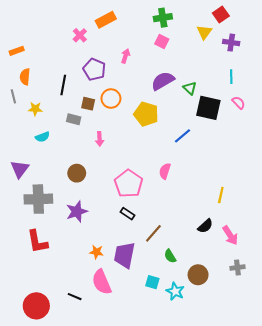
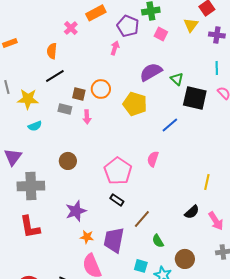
pink square: (162, 41) -> (161, 34), moved
purple pentagon: (94, 69) -> (128, 26), moved
orange semicircle: (25, 77) -> (52, 51), moved
black line: (63, 85) -> (55, 76), turned 48
yellow star: (35, 109) -> (28, 99), size x1.5
pink arrow: (100, 139) -> (87, 117), moved
purple star: (77, 212) -> (76, 211), moved

